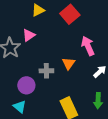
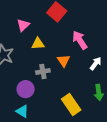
yellow triangle: (38, 10) -> (38, 44), moved, turned 32
pink triangle: (29, 35) -> (23, 25), moved

